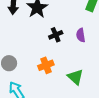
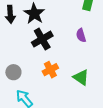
black cross: (56, 35) -> (42, 39), moved, size x1.5

